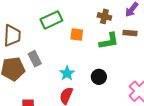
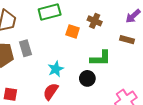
brown cross: (104, 16) -> (95, 21), moved
green L-shape: (109, 41) -> (100, 58), moved

